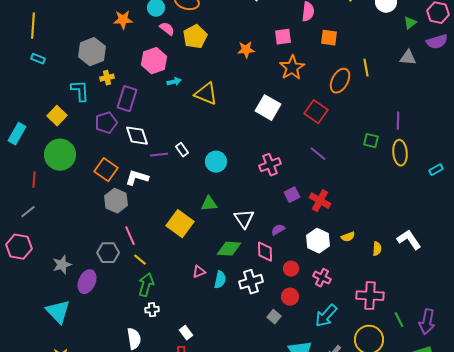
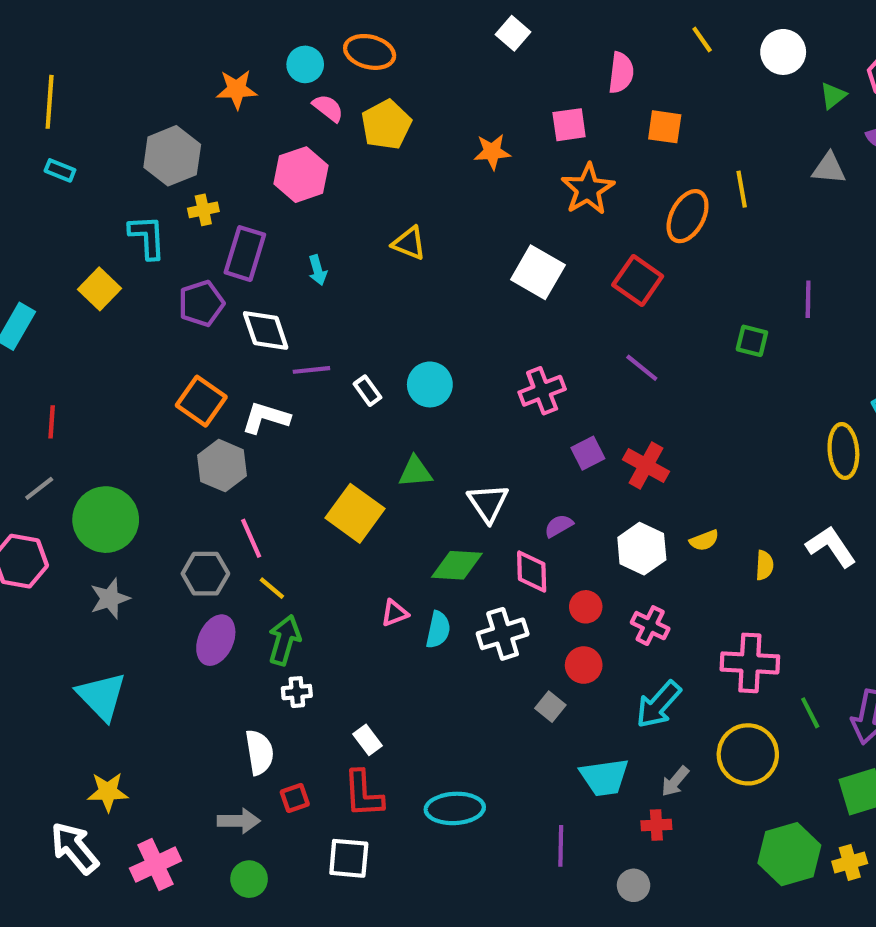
cyan arrow: (174, 82) -> (318, 270), moved, turned 88
yellow triangle: (206, 94) -> (409, 243), size x0.7
white rectangle: (182, 150) -> (368, 391), moved
yellow ellipse: (400, 153) -> (843, 451), moved
green circle: (60, 155) -> (106, 520), moved
purple ellipse: (87, 282) -> (216, 640), moved

